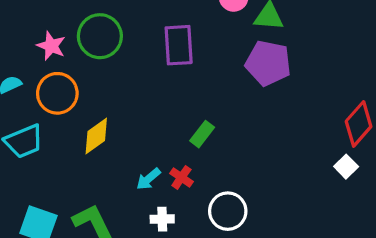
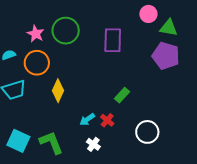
yellow diamond: (96, 136) -> (58, 91), turned -35
white circle: (228, 211) -> (147, 132), moved
white cross: (162, 219) -> (93, 144), turned 32

